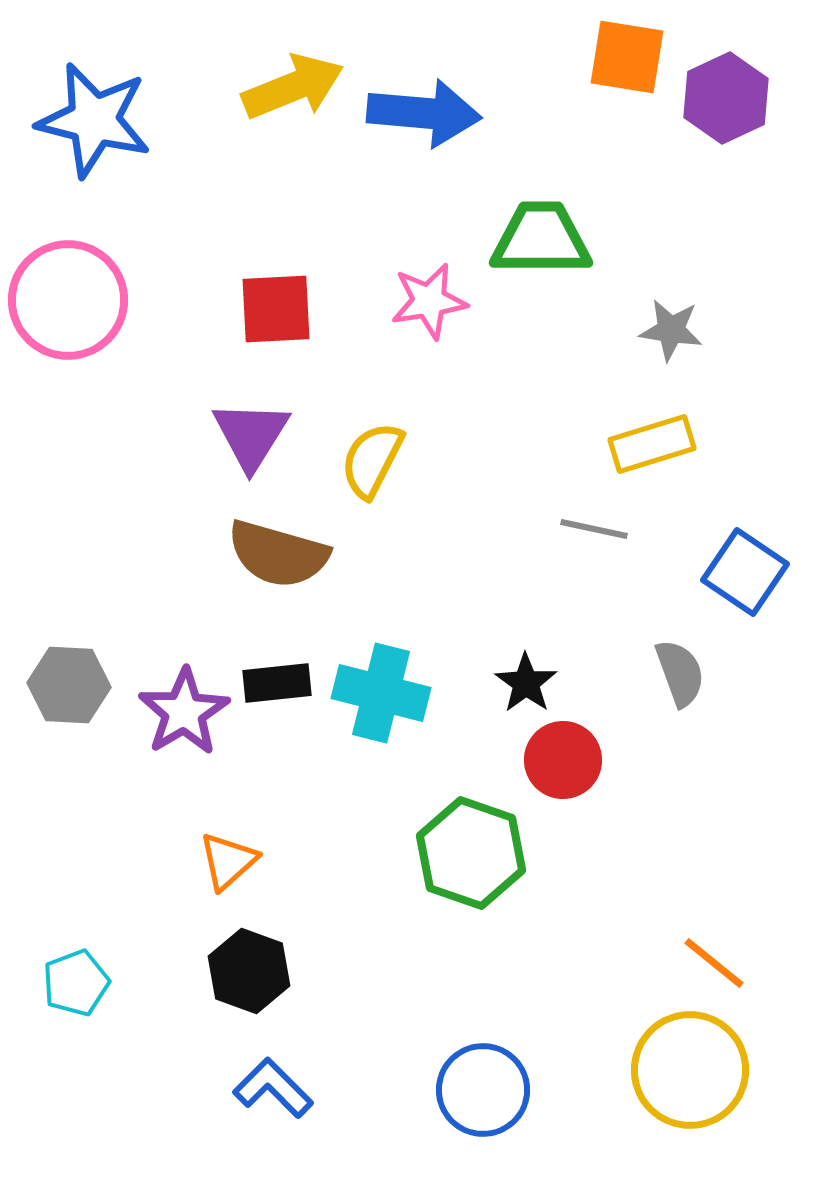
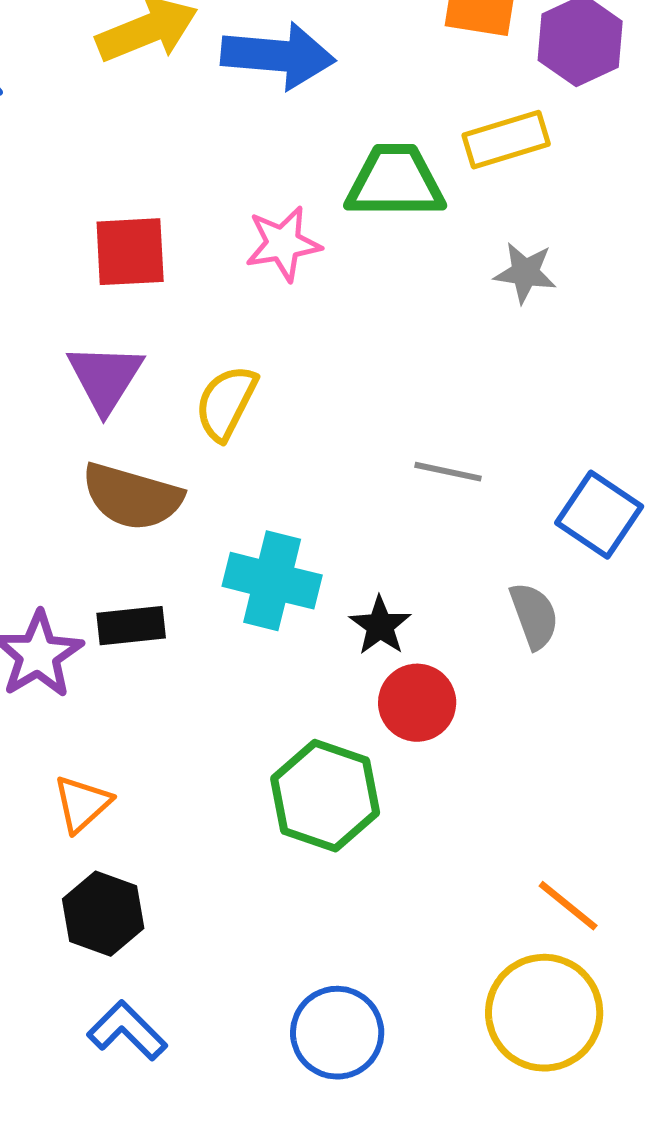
yellow rectangle: (652, 444) -> (506, 140), moved
cyan cross: (381, 693) -> (272, 581), moved

